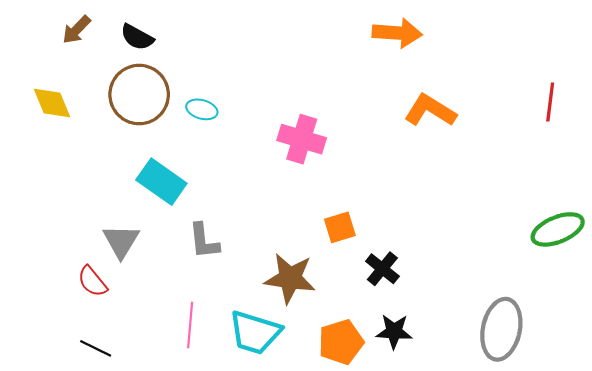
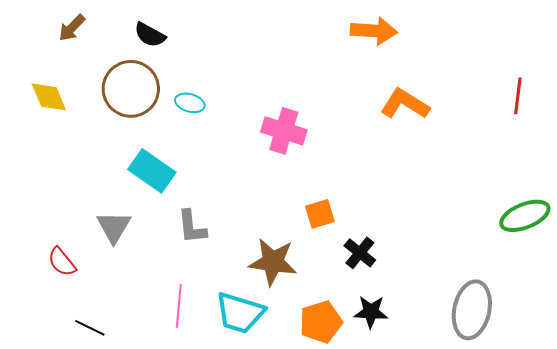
black semicircle: (137, 37) -> (150, 35), moved
red semicircle: (92, 281) -> (62, 262), moved

